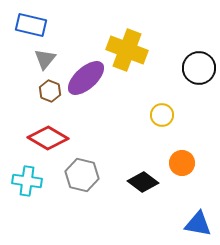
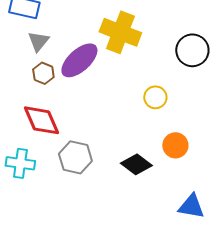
red diamond: (48, 138) -> (41, 120), turned 36

